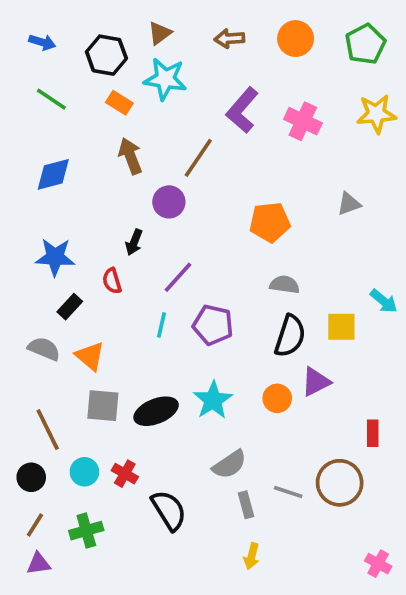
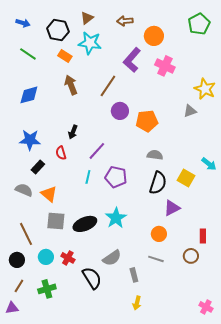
orange circle: (296, 39) -> (154, 36), moved
yellow star: (376, 114) -> (205, 89), moved, turned 30
purple circle: (169, 202) -> (120, 111), moved
yellow square: (341, 327) -> (186, 178), turned 30
orange circle: (277, 398) -> (159, 234), moved
gray semicircle: (229, 464) -> (112, 258), moved
brown circle: (340, 483) -> (191, 256), moved, size x0.6
gray line: (288, 492) -> (156, 259), moved
purple triangle: (39, 564) -> (12, 308), moved

